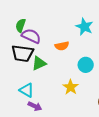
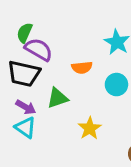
green triangle: (39, 63) -> (57, 98), moved
cyan circle: (86, 65) -> (116, 85), moved
purple arrow: (35, 106) -> (26, 107), moved

